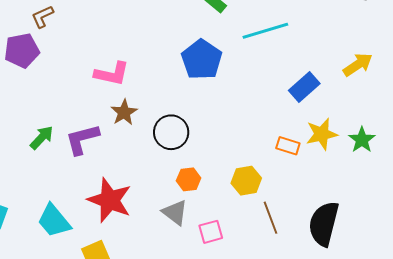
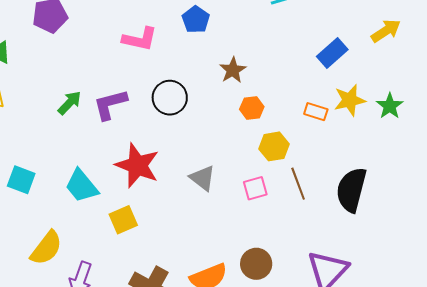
blue pentagon: (202, 60) -> (196, 20), moved, size x0.7
brown star: (124, 112) -> (233, 70), moved
black circle: (171, 132) -> (170, 98), moved
orange hexagon: (189, 179) -> (252, 108), moved
pink square: (211, 232) -> (255, 188), moved

